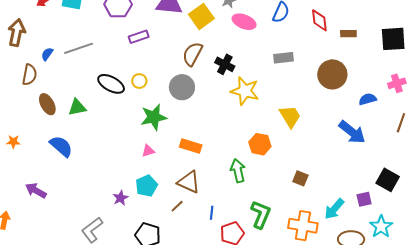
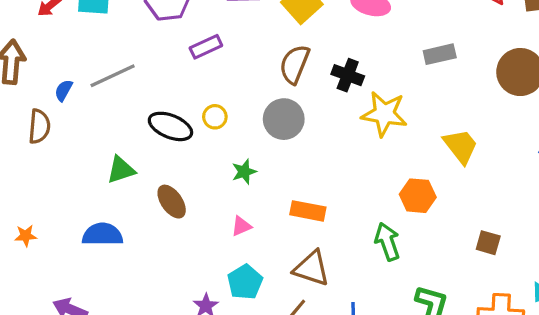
brown ellipse: (47, 104) -> (172, 202), moved
green star: (154, 117) -> (244, 172), size x0.6
blue semicircle: (61, 146) -> (102, 234), turned -35

